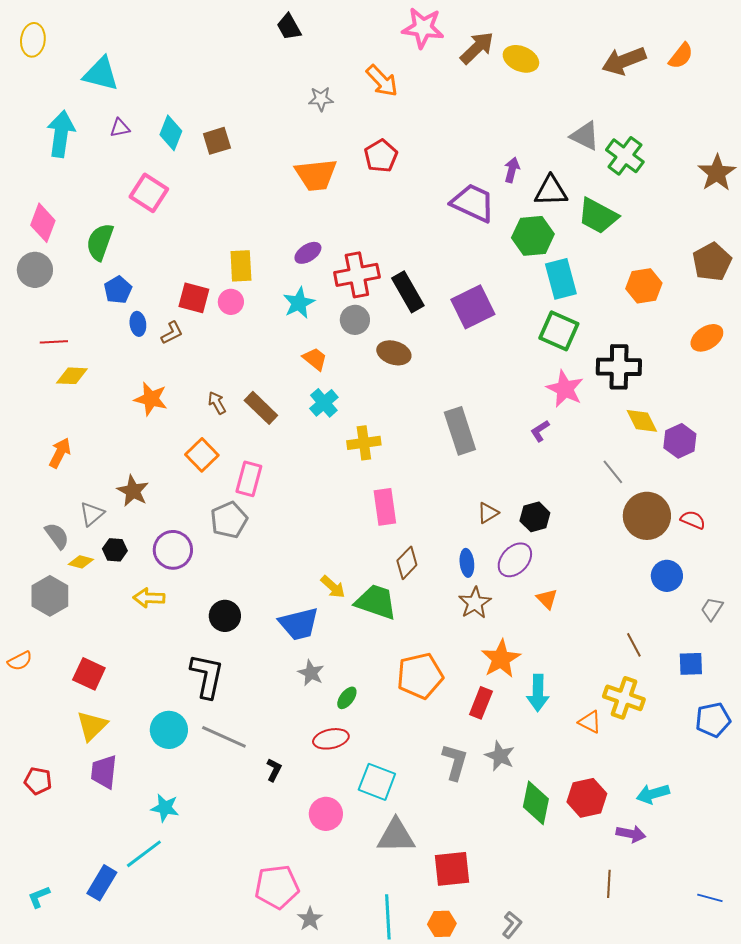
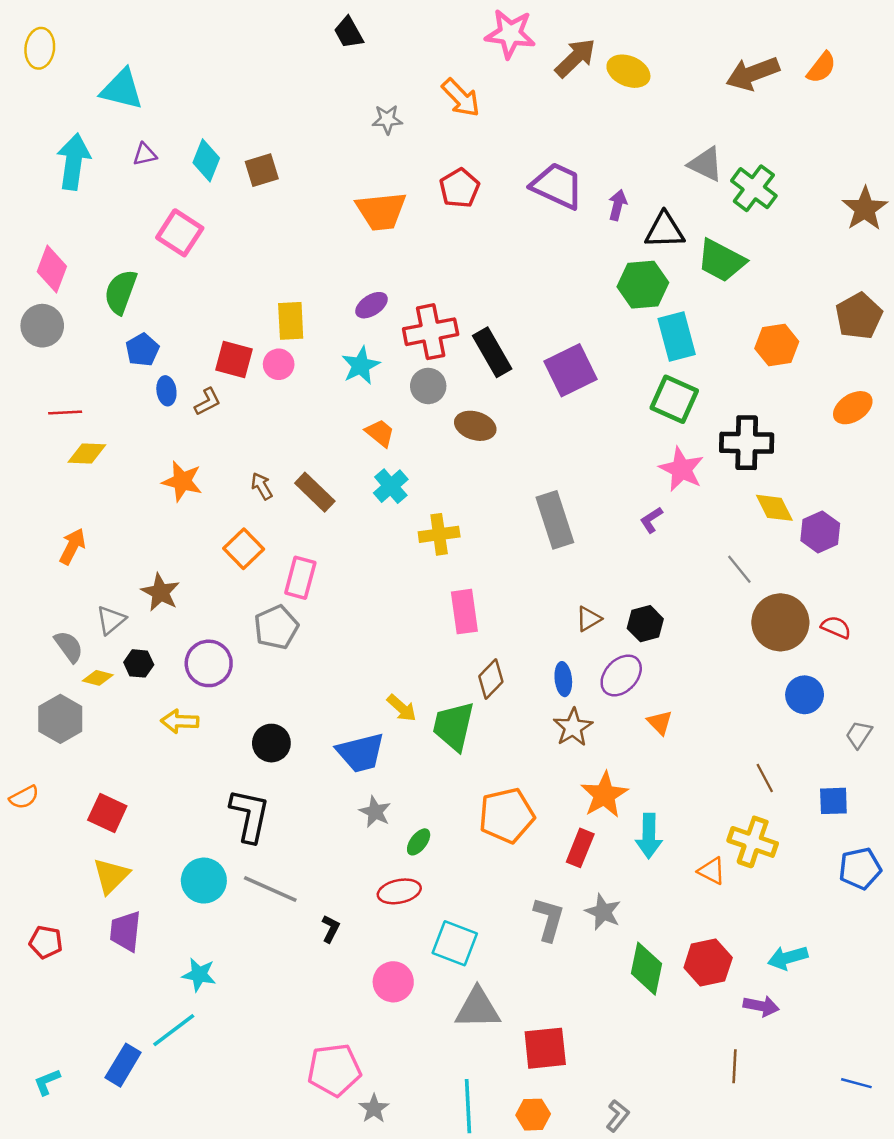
purple trapezoid: (473, 203) -> (557, 186), moved
green trapezoid: (376, 602) -> (454, 726), turned -96

